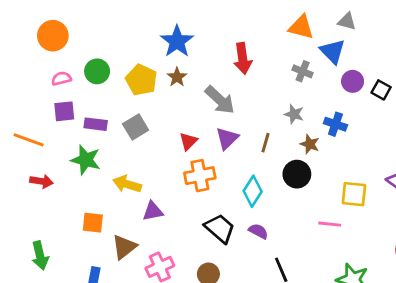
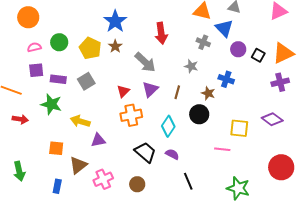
gray star: (294, 114) -> (191, 66), moved

